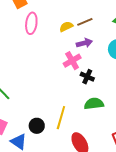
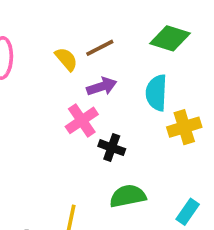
yellow semicircle: (66, 27) -> (66, 59), turned 80

